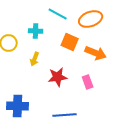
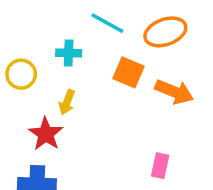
red star: (58, 77) -> (46, 134), moved, turned -30
pink rectangle: (88, 82) -> (160, 166), moved, turned 32

